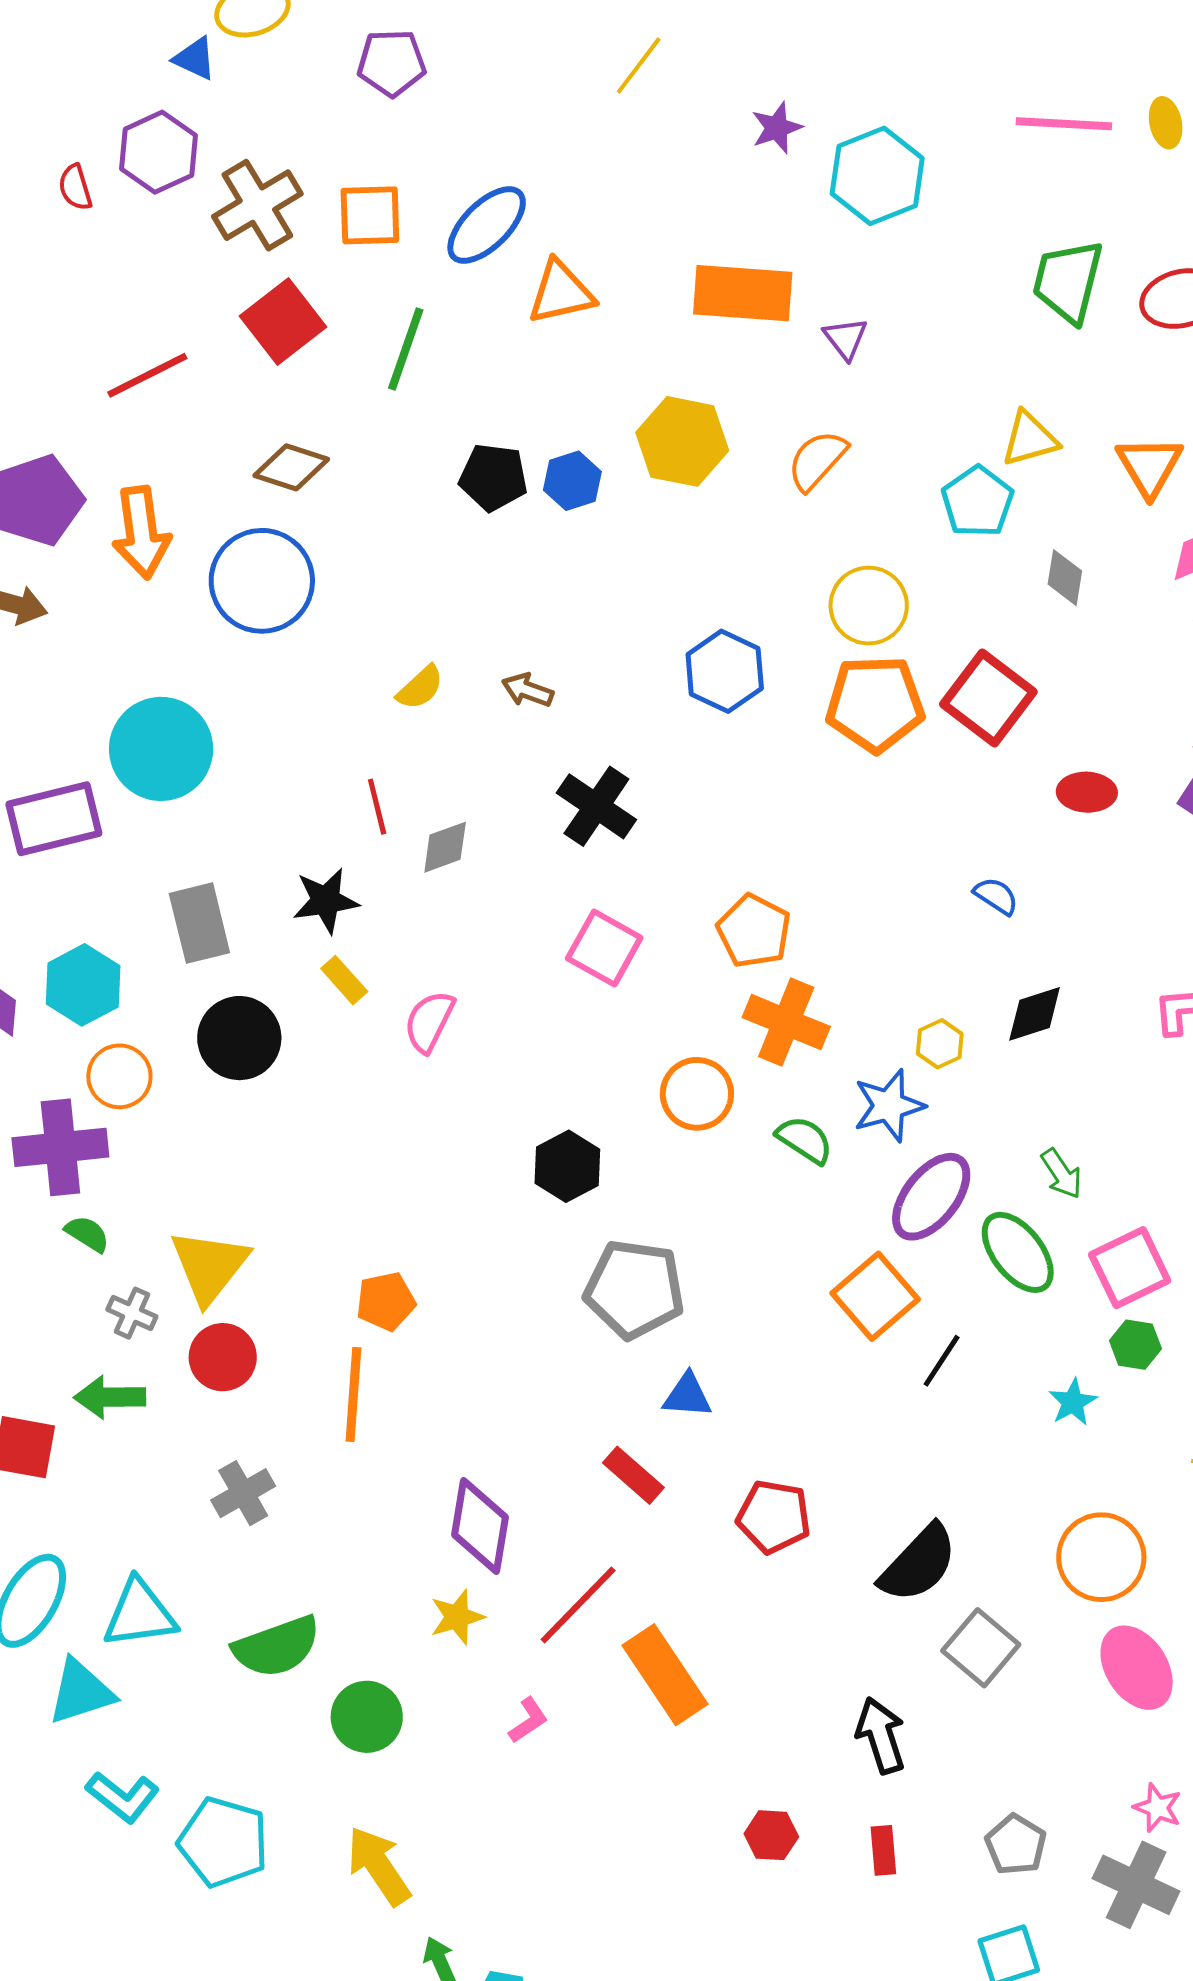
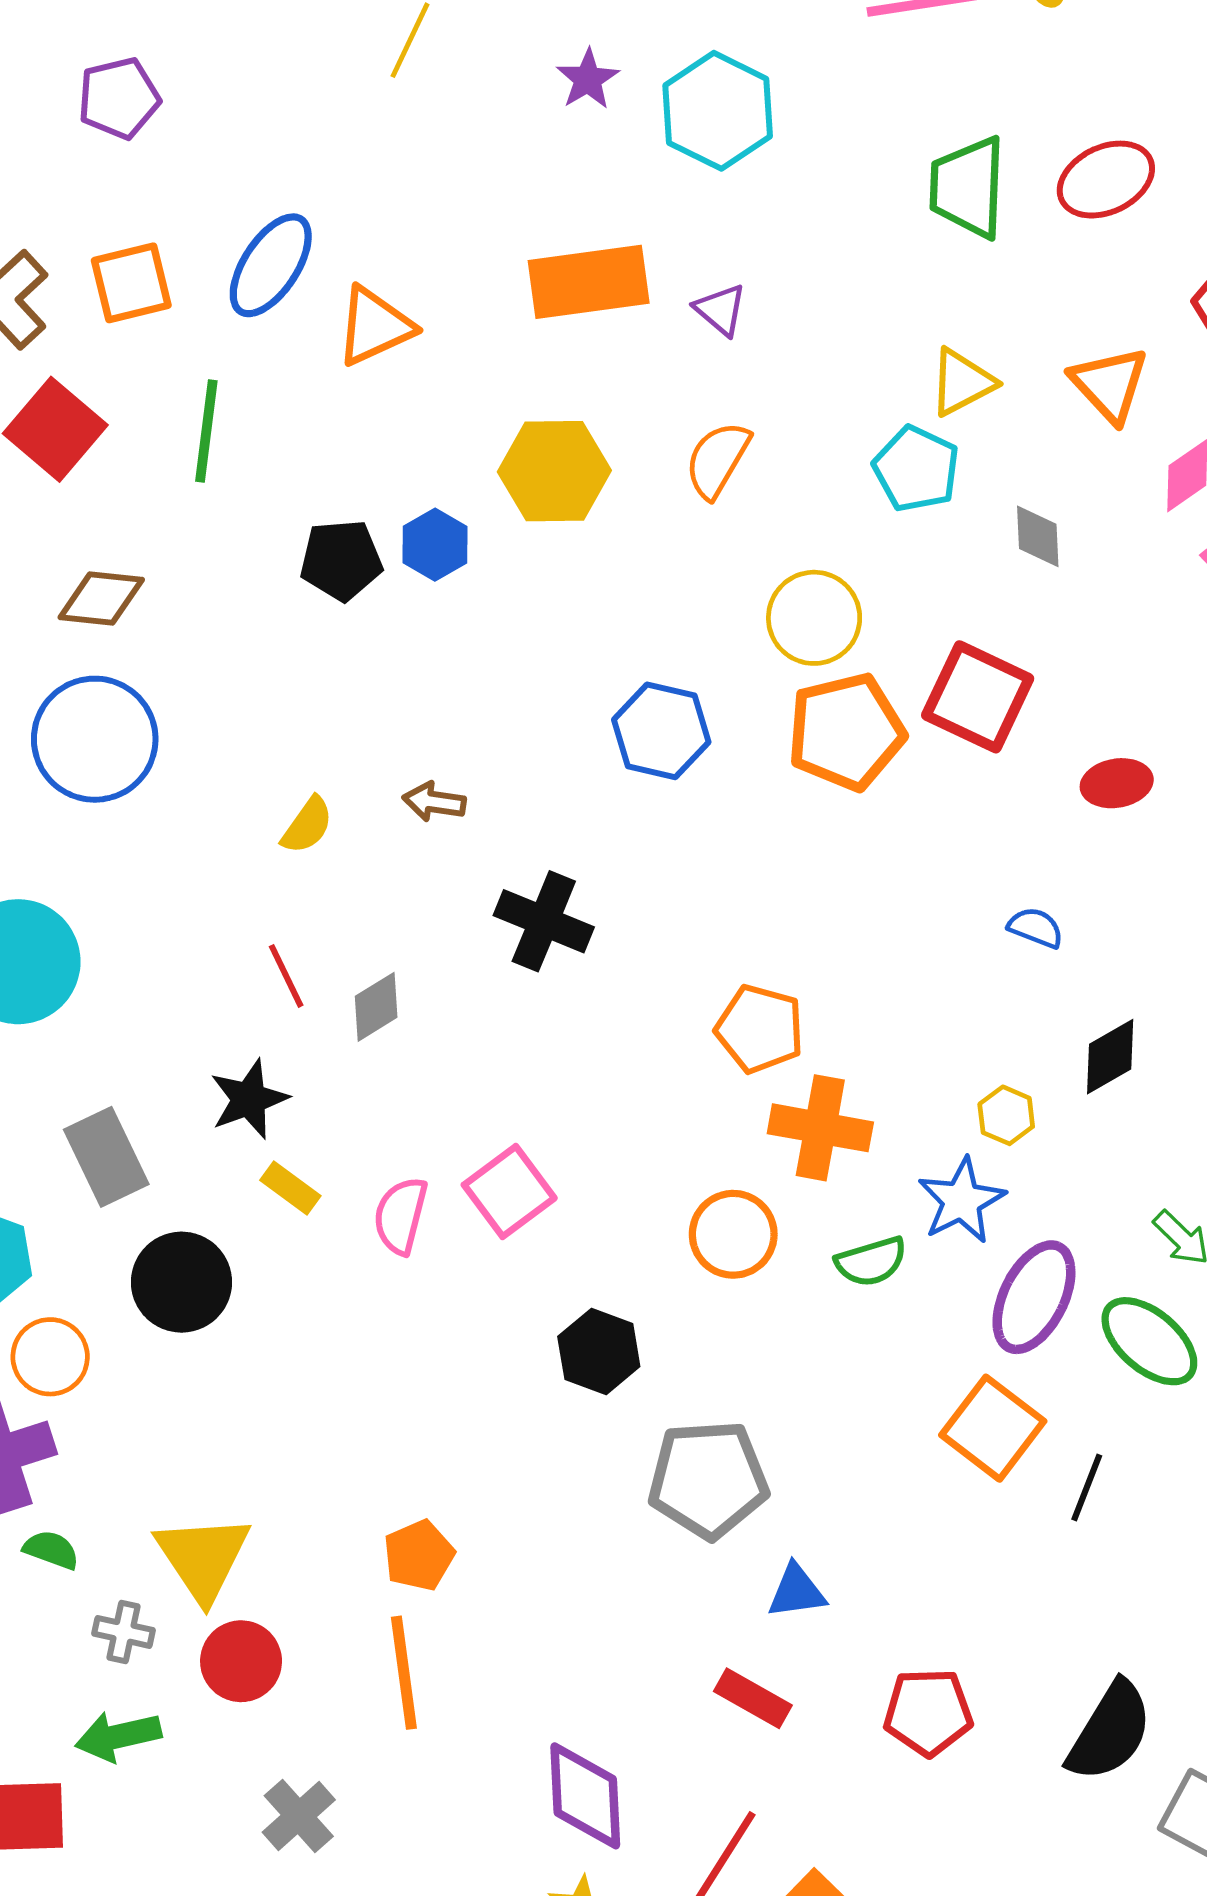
pink square: (604, 948) -> (509, 1191), moved, turned 36
green semicircle: (805, 1140) -> (871, 1262), turned 142

